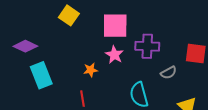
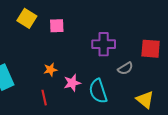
pink square: (115, 26) -> (57, 26), moved, size x0.6
pink star: (114, 55) -> (72, 83), moved, turned 30

